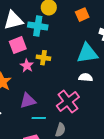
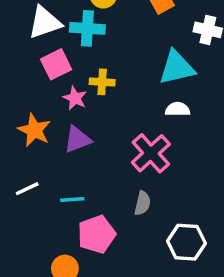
purple triangle: (28, 101) -> (77, 140), moved
cyan line: (39, 118) -> (72, 200), moved

